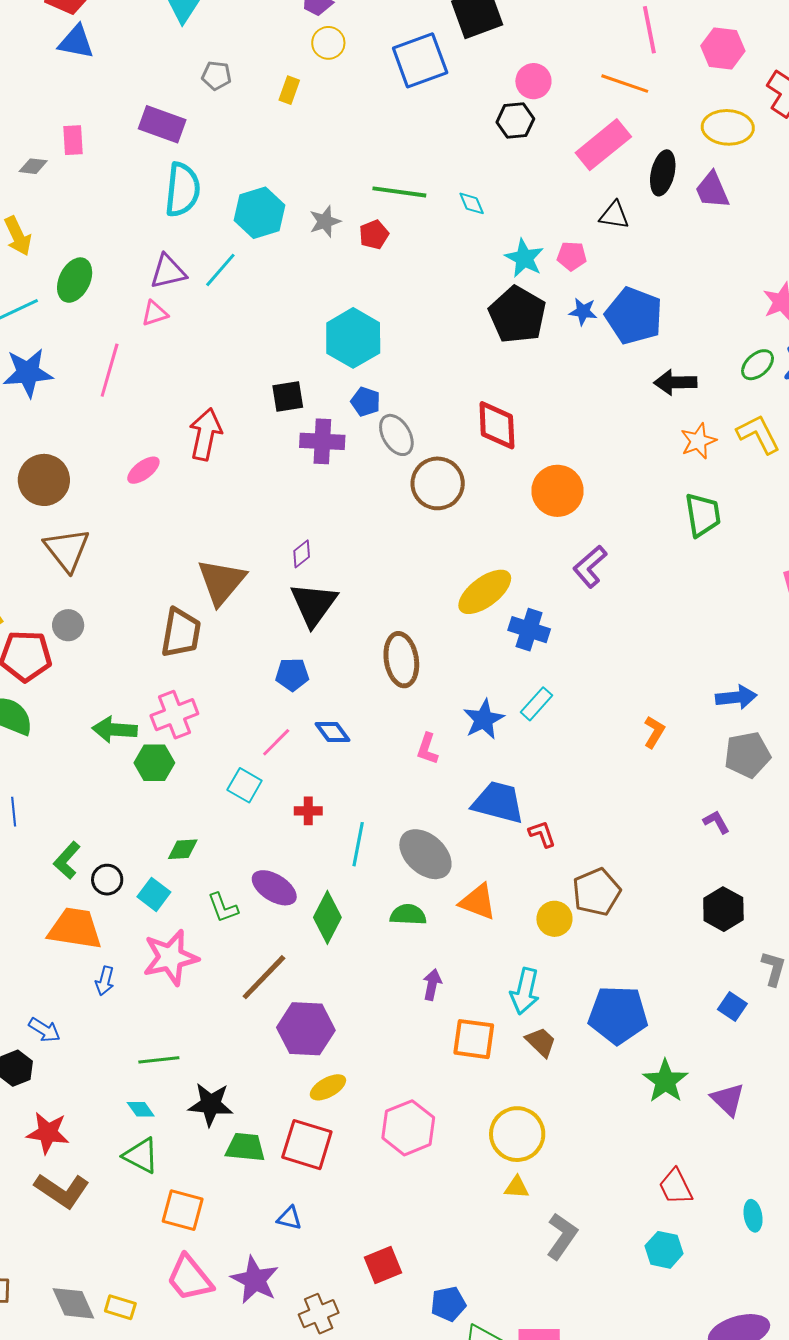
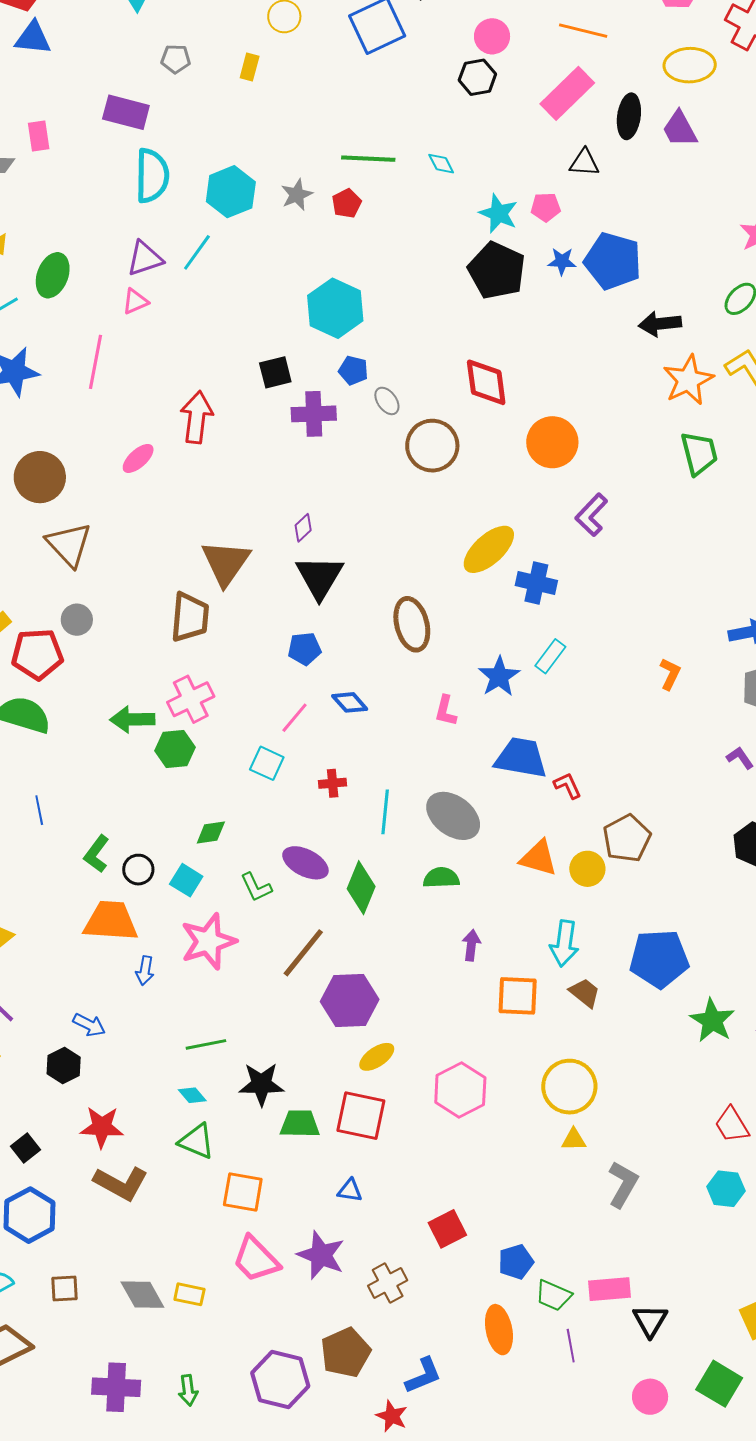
gray ellipse: (396, 435) -> (387, 401), size x0.7
orange star: (698, 441) -> (688, 380), size x1.4
orange triangle: (478, 902) -> (539, 858), moved

